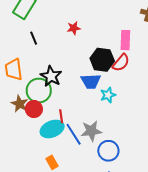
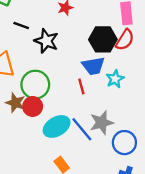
black line: (34, 38) -> (21, 25), turned -40
black star: (51, 76) -> (46, 41), moved
red line: (61, 116) -> (81, 86), moved

